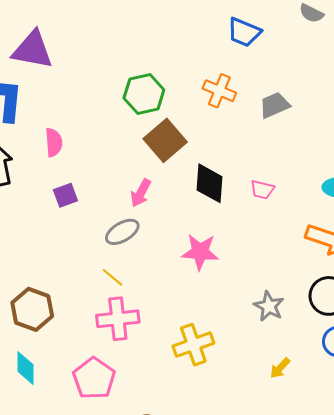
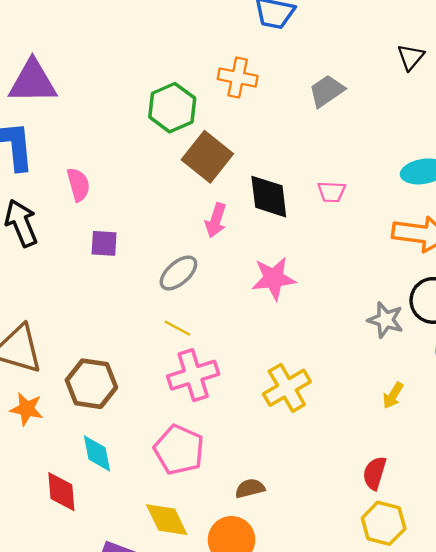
orange cross: (219, 91) -> (238, 78), moved
pink arrow: (141, 193) -> (216, 220), moved
purple square: (65, 195) -> (104, 243), turned 35
gray star: (269, 306) -> (385, 320), moved

